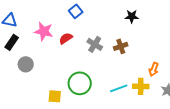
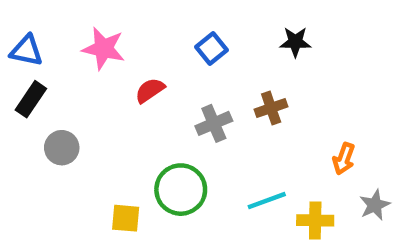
blue square: (76, 11) -> (212, 48), moved
pink star: (44, 31) -> (104, 48), moved
gray cross: (95, 44) -> (214, 123), moved, turned 35
yellow cross: (141, 86) -> (315, 220), moved

